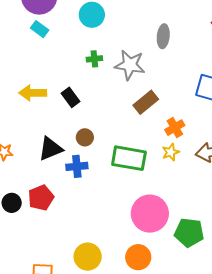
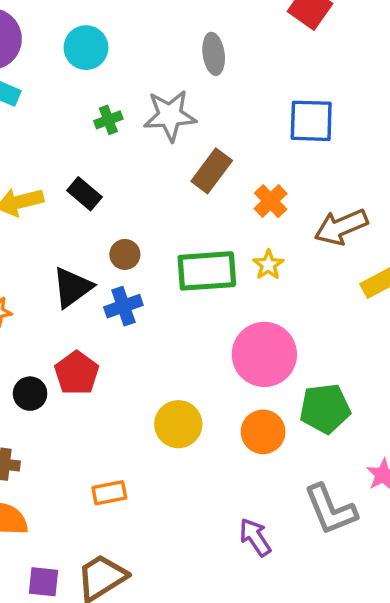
yellow star: (171, 152) -> (268, 265), moved
green pentagon: (189, 233) -> (325, 409), moved
yellow circle: (88, 257) -> (178, 424), moved

